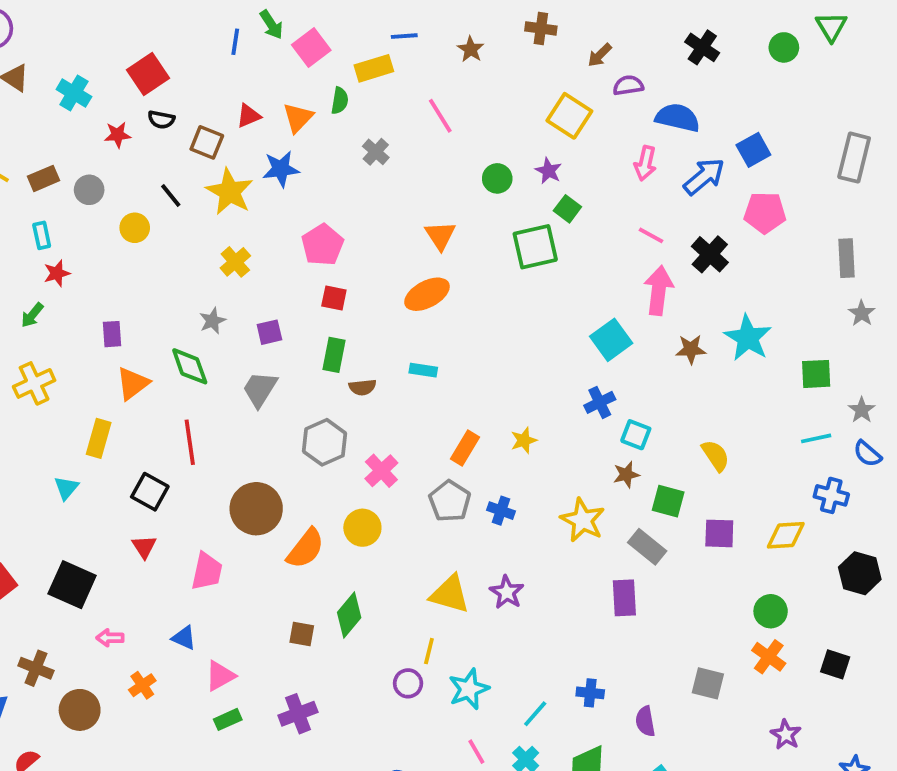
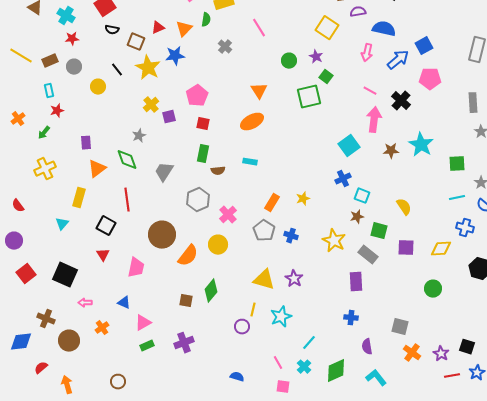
red star: (118, 135) -> (72, 39), moved
purple square: (269, 332) -> (169, 117), moved
orange cross: (769, 657) -> (412, 353), moved
black square: (835, 664) -> (467, 347), moved
cyan star: (469, 689) -> (281, 317), moved
blue cross: (590, 693) -> (351, 318), moved

